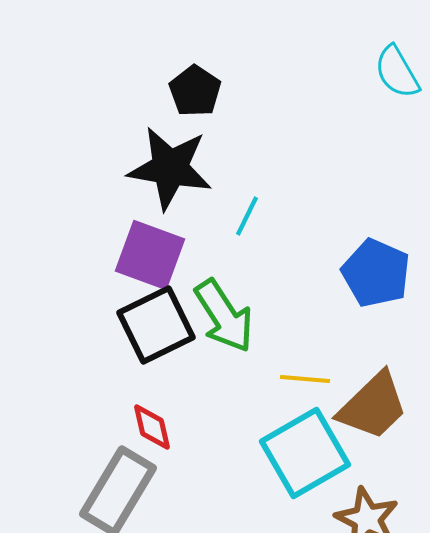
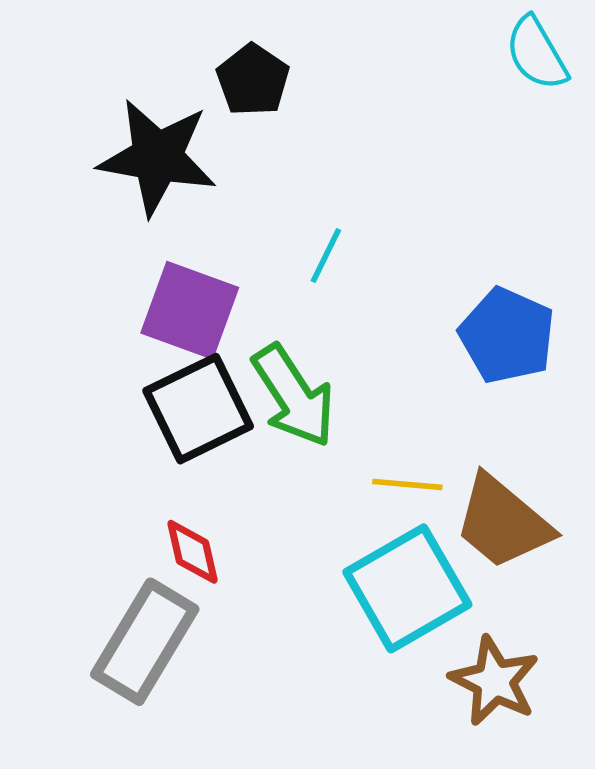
black star: (170, 168) -> (157, 157), moved
brown trapezoid: (373, 406) -> (503, 522), turned 84

